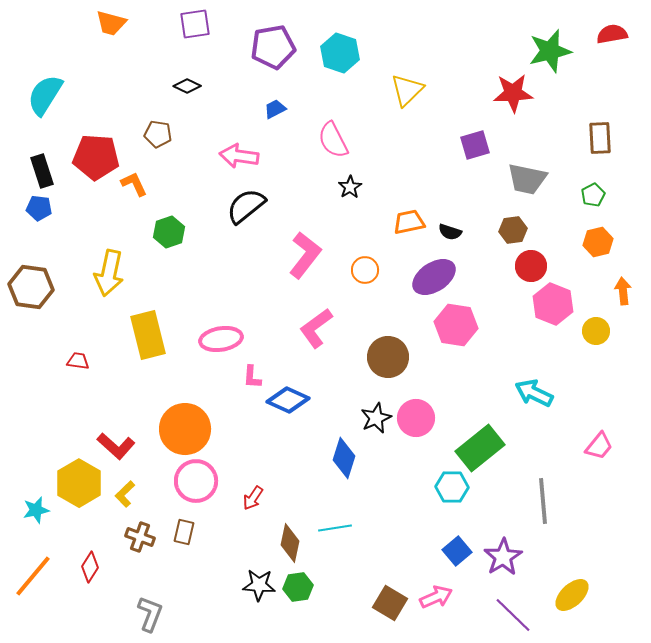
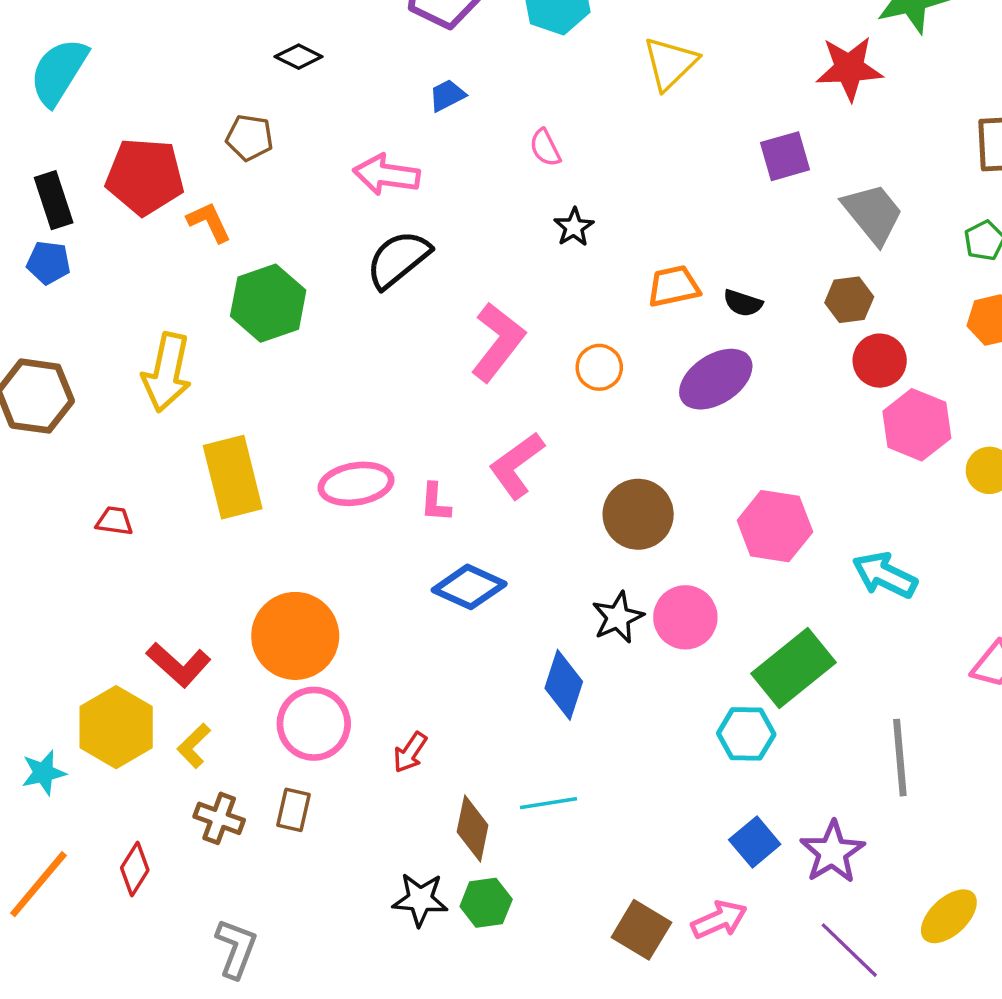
pink semicircle: (333, 140) -> (545, 148), size x0.6
gray trapezoid: (527, 179) -> (873, 214), turned -141
green hexagon: (169, 232) -> (268, 303), size x1.4
pink hexagon: (456, 325) -> (775, 526), moved
pink L-shape: (252, 377) -> (435, 502), moved

